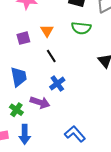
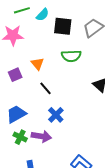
blue trapezoid: (19, 77) -> (16, 114), turned -100
green cross: (16, 110) -> (20, 137), moved

